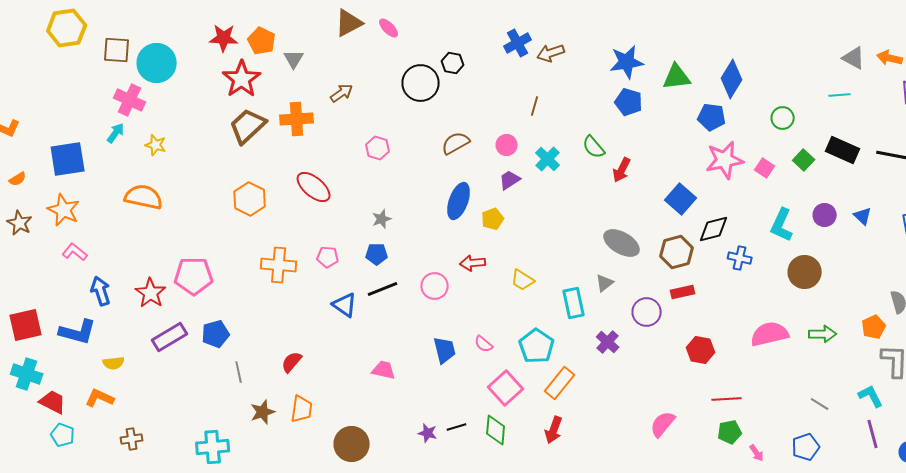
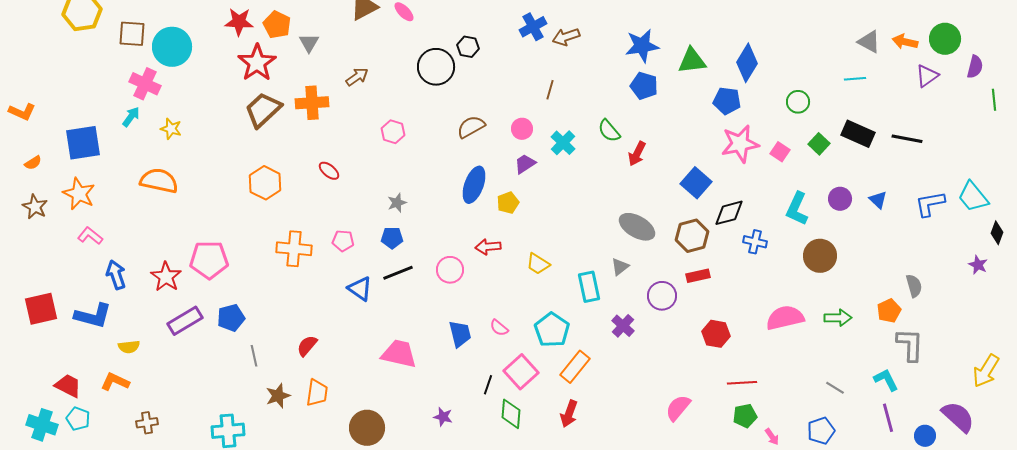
red ellipse: (314, 187) -> (329, 171), size x0.6
pink trapezoid: (384, 370) -> (399, 354), size x1.5
cyan cross: (27, 374) -> (42, 425), moved
black line: (457, 427) -> (488, 385), moved, turned -54

